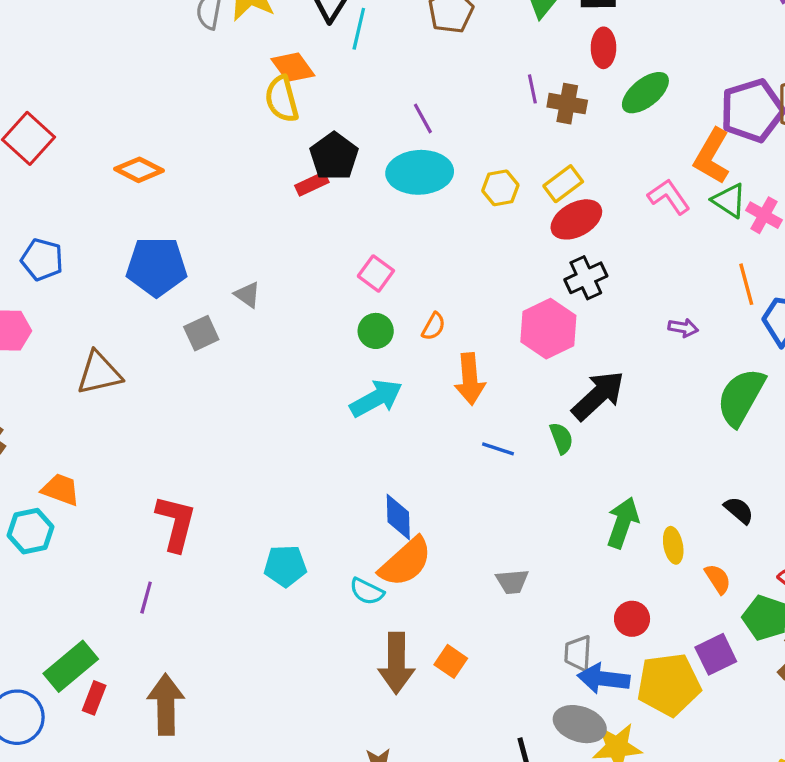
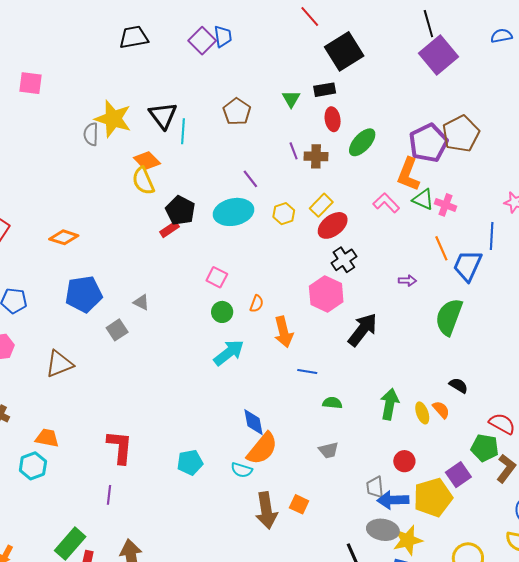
purple line: (423, 118) -> (250, 179), moved
green semicircle: (561, 438) -> (332, 403), moved, turned -54
orange semicircle: (718, 579) -> (441, 410), moved

